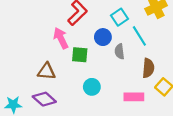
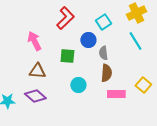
cyan line: (139, 36) -> (135, 41), moved
pink arrow: (61, 38) -> (34, 41), moved
brown semicircle: (148, 68) -> (106, 73), moved

